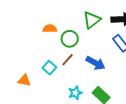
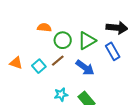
green triangle: (92, 20) -> (87, 41), moved
orange triangle: (24, 80) -> (16, 63), moved

